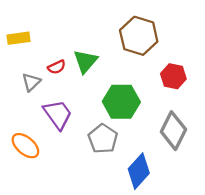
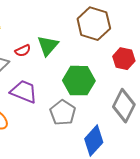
purple trapezoid: (58, 114) -> (24, 92), turned -32

